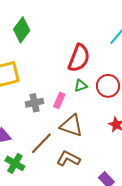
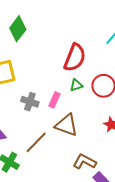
gray cross: (35, 103) -> (30, 102), turned 30
brown L-shape: (68, 159) -> (85, 162), moved

